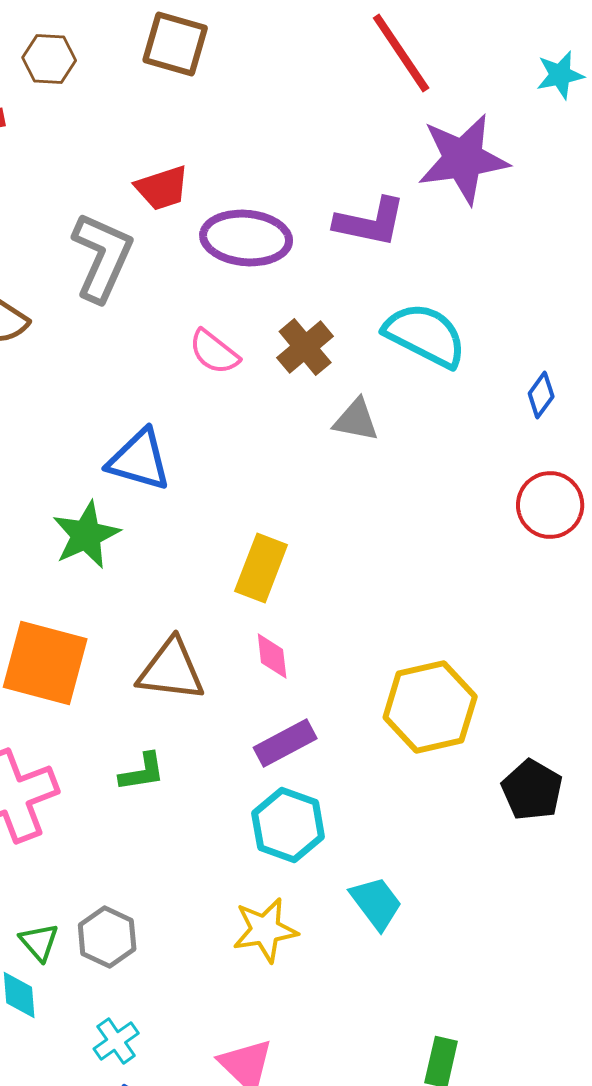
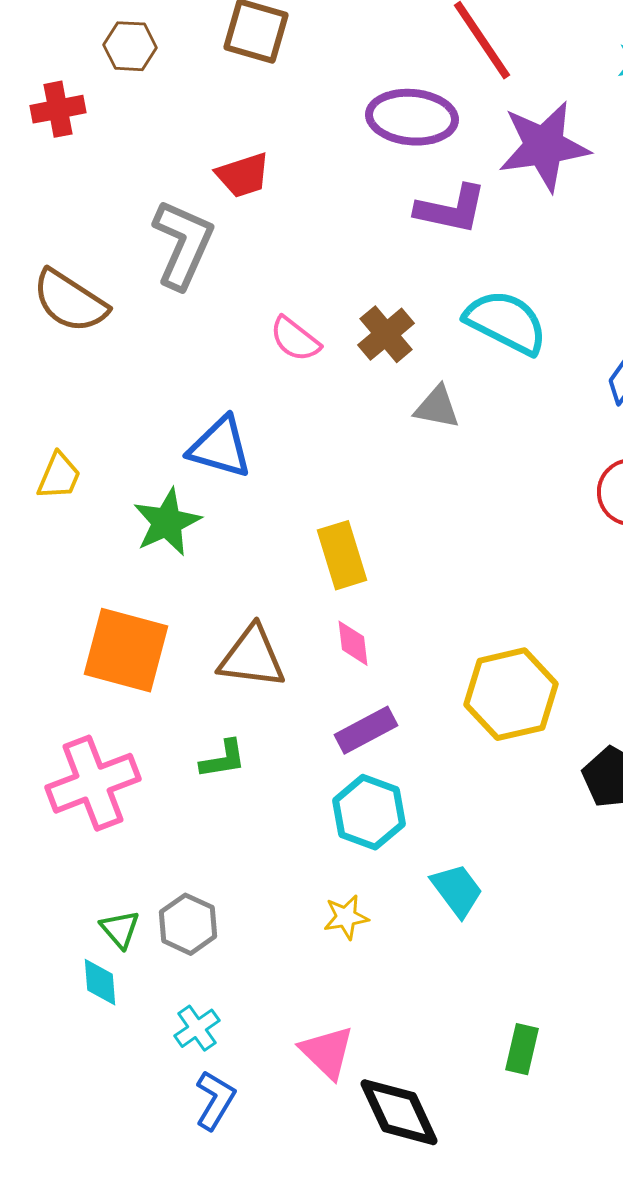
purple ellipse: (246, 238) -> (412, 117), moved
yellow rectangle: (261, 568) -> (342, 555), turned -38
yellow star: (265, 930) -> (346, 917), size x0.7

